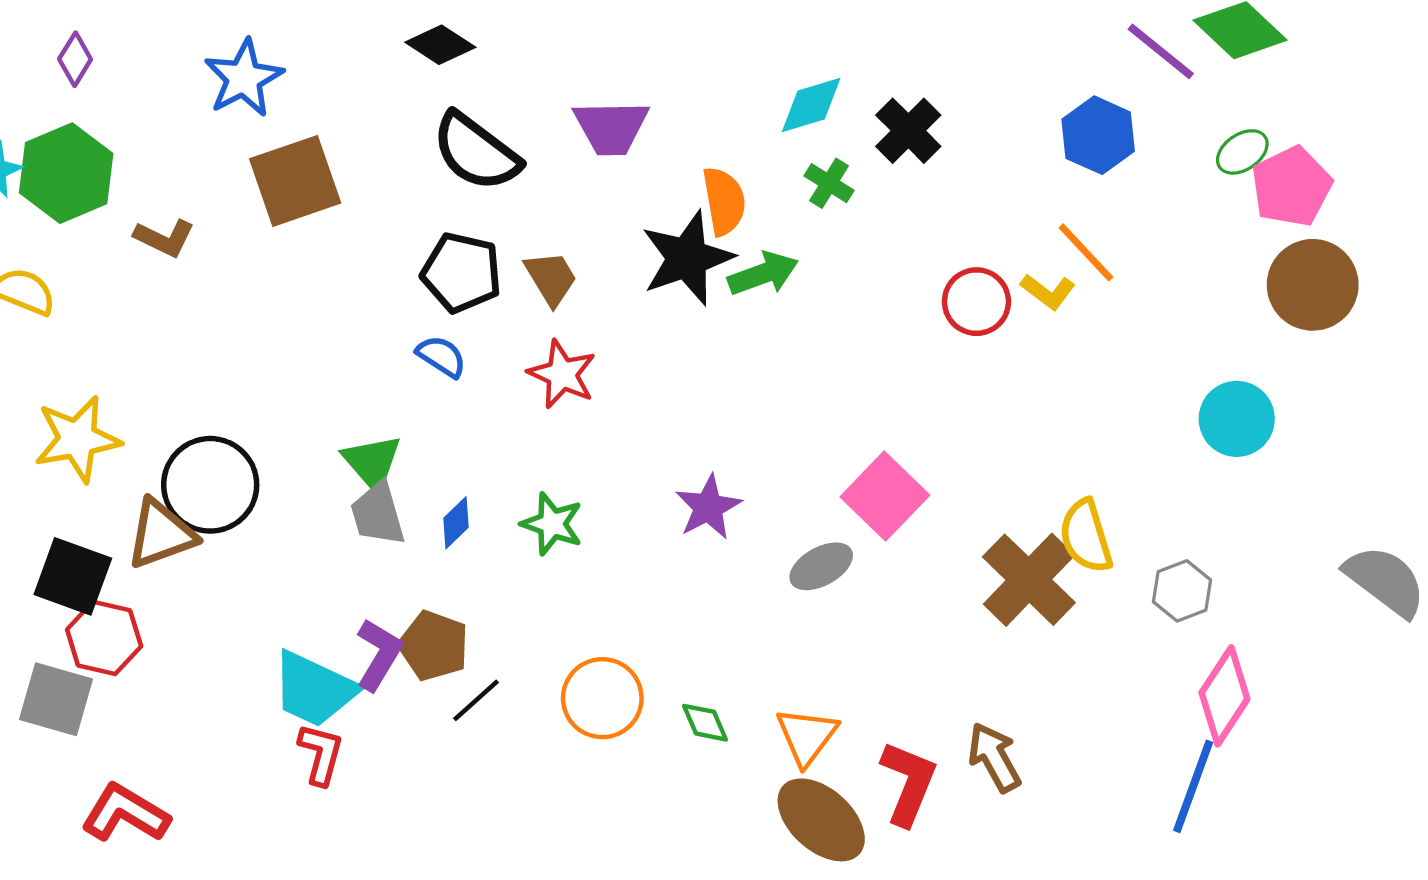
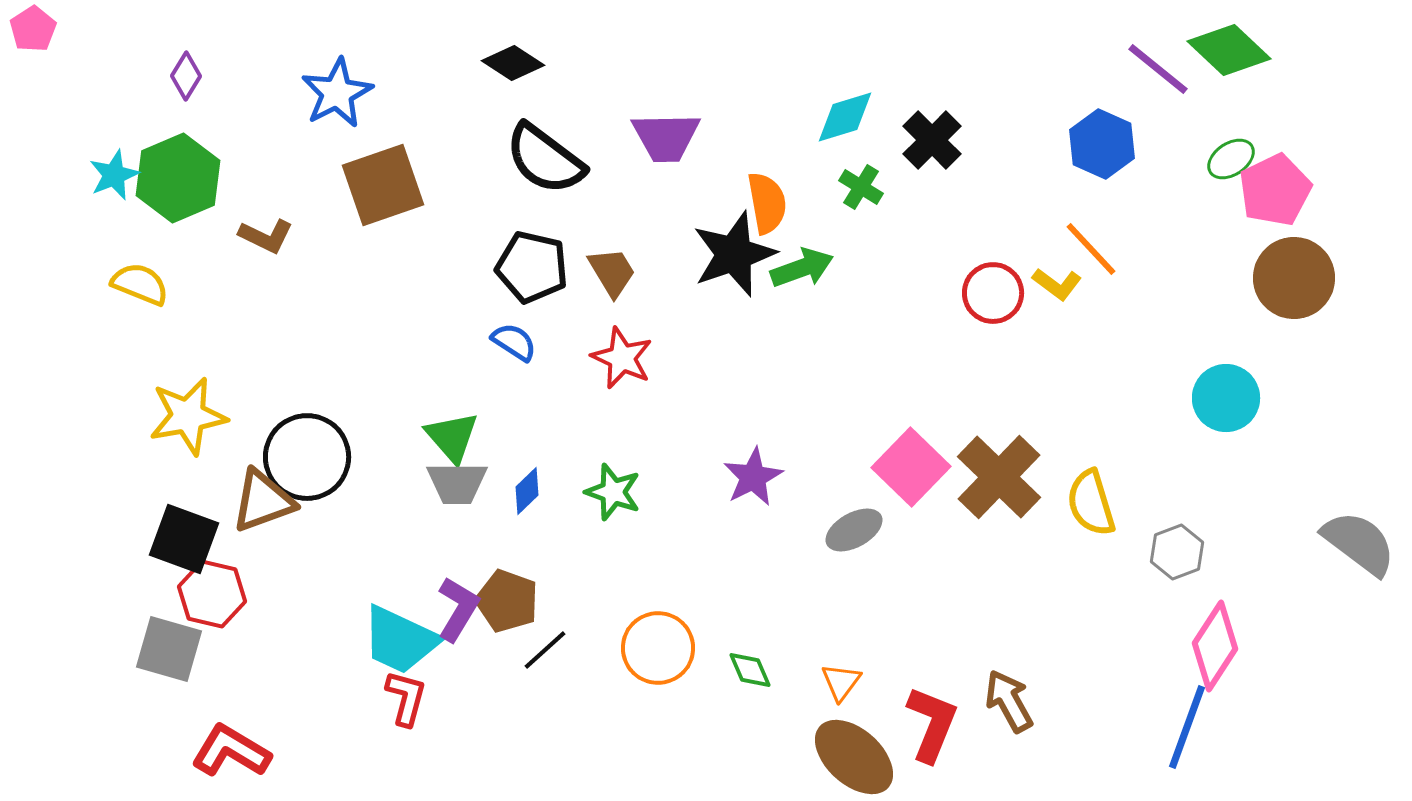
gray trapezoid: (378, 514) -> (457, 483), turned -74
brown cross: (1029, 580) -> (999, 477), moved
orange triangle: (807, 736) -> (841, 682), size x0.7

